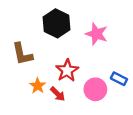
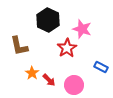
red star: (67, 70) -> (67, 48), moved
pink circle: (95, 89) -> (74, 85), moved

